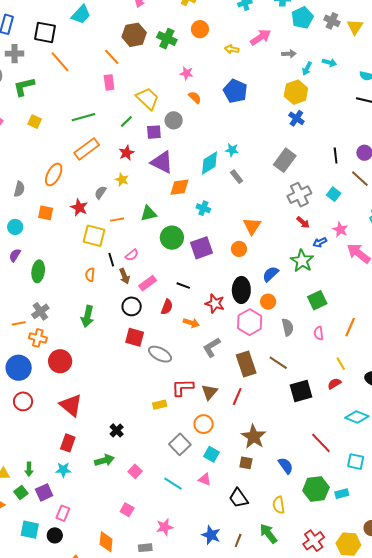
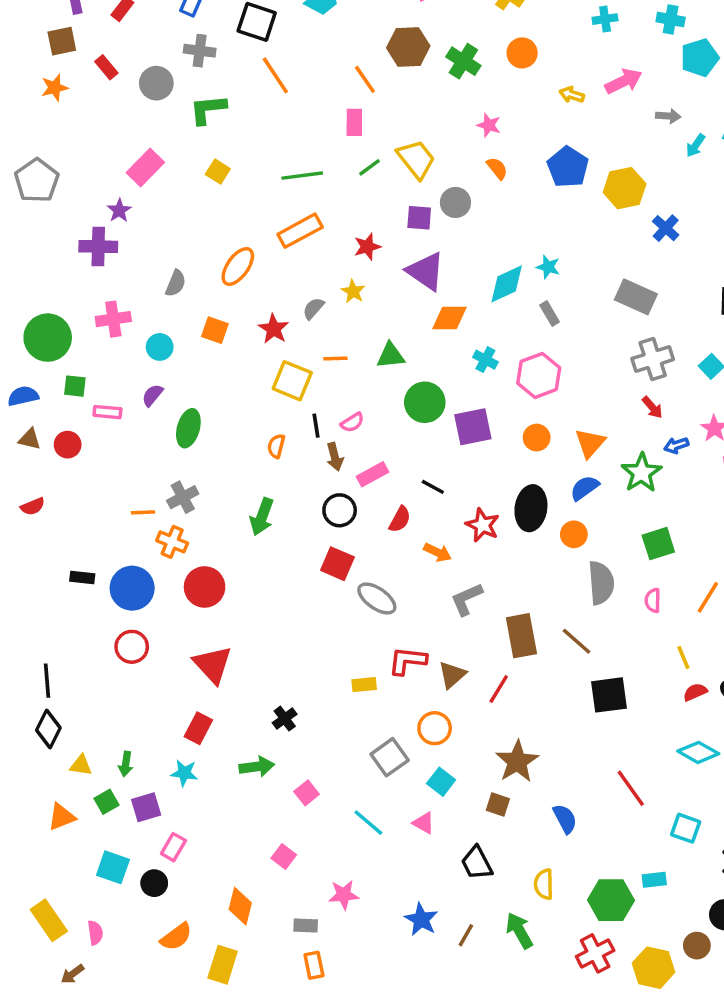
yellow hexagon: (296, 92) -> (625, 188), moved
green line: (126, 122) -> (370, 167), moved
gray rectangle: (285, 160) -> (636, 297), turned 70
orange triangle: (252, 226) -> (590, 443), moved
pink hexagon: (250, 322) -> (539, 375), moved
gray semicircle: (288, 327) -> (601, 583), size x1.4
red semicircle: (334, 384) -> (695, 692), moved
green hexagon: (316, 489) -> (611, 900), moved

